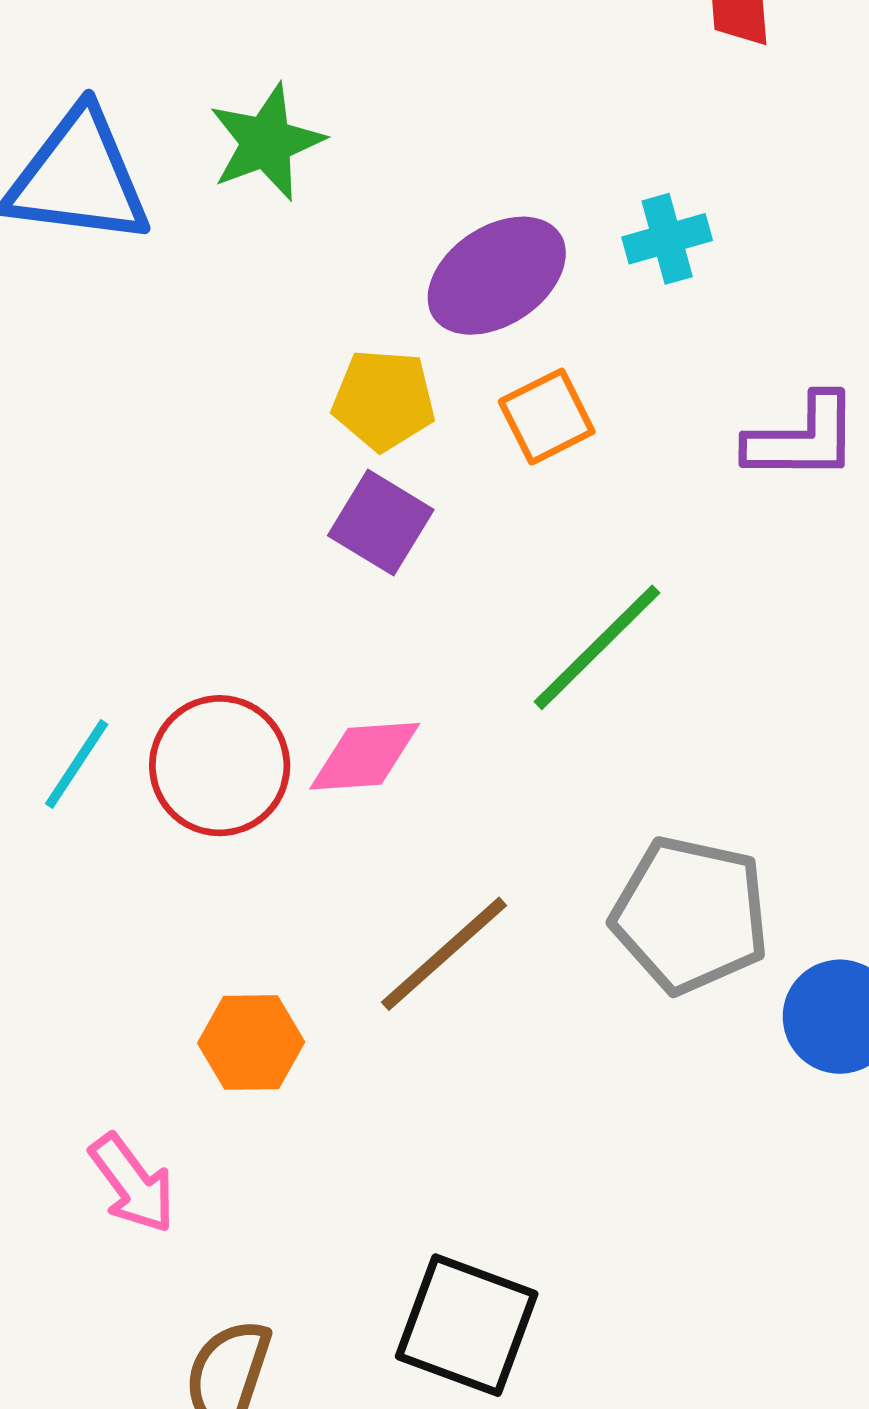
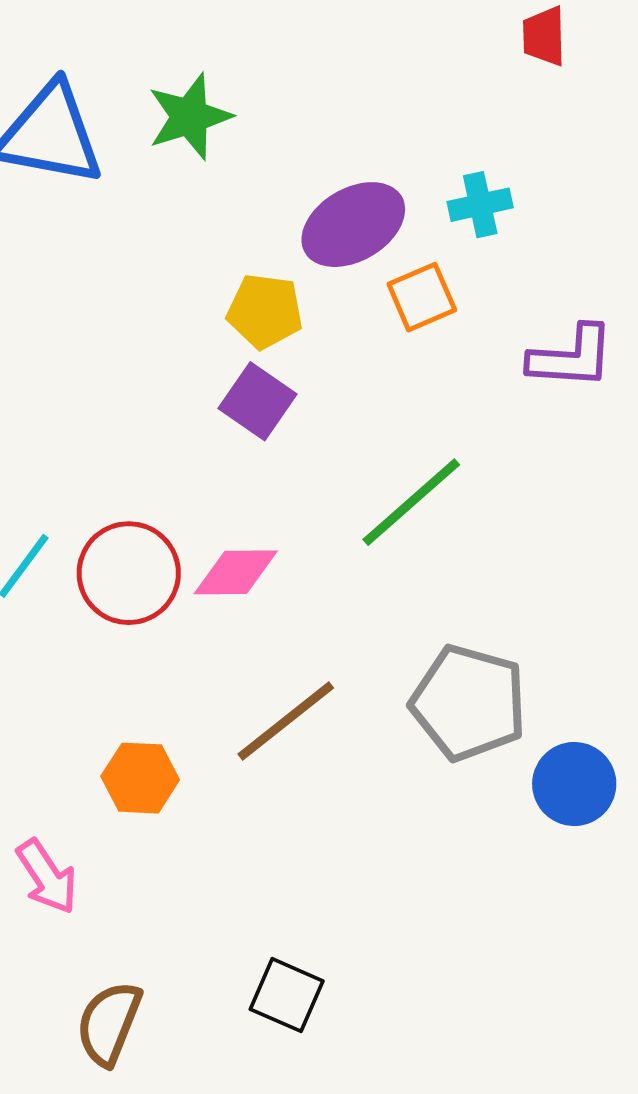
orange square: (547, 417) -> (422, 297), moved
black square: (467, 1325) -> (287, 995), size x0.7

